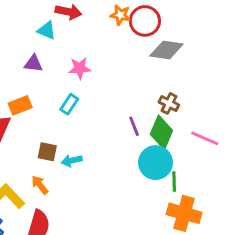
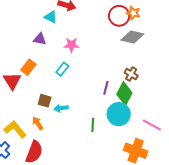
orange star: (120, 15) -> (133, 13), moved
orange rectangle: (20, 105) -> (28, 67), turned -35
purple line: (134, 126) -> (106, 88), turned 32
pink line: (205, 138) -> (152, 125), moved
green line: (174, 181) -> (93, 125), moved

